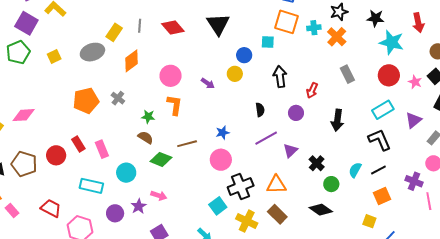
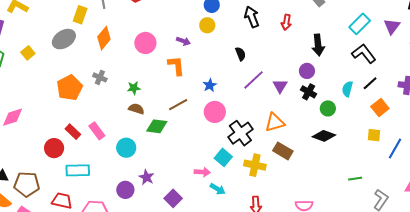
orange L-shape: (175, 105) -> (176, 66), moved
purple circle: (296, 113) -> (307, 71), moved
brown pentagon: (24, 164) -> (27, 184), moved
cyan rectangle: (91, 186) -> (78, 170), moved
pink arrow: (159, 196) -> (202, 172), moved

